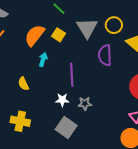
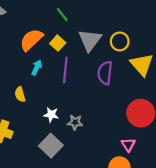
purple line: (72, 75) -> (65, 70), moved
yellow semicircle: (23, 84) -> (20, 94), moved

